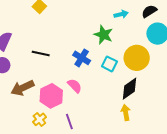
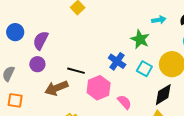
black line: (41, 53) -> (76, 71), moved
pink semicircle: (75, 86) -> (124, 102), moved
pink hexagon: (51, 96) -> (99, 88), moved

